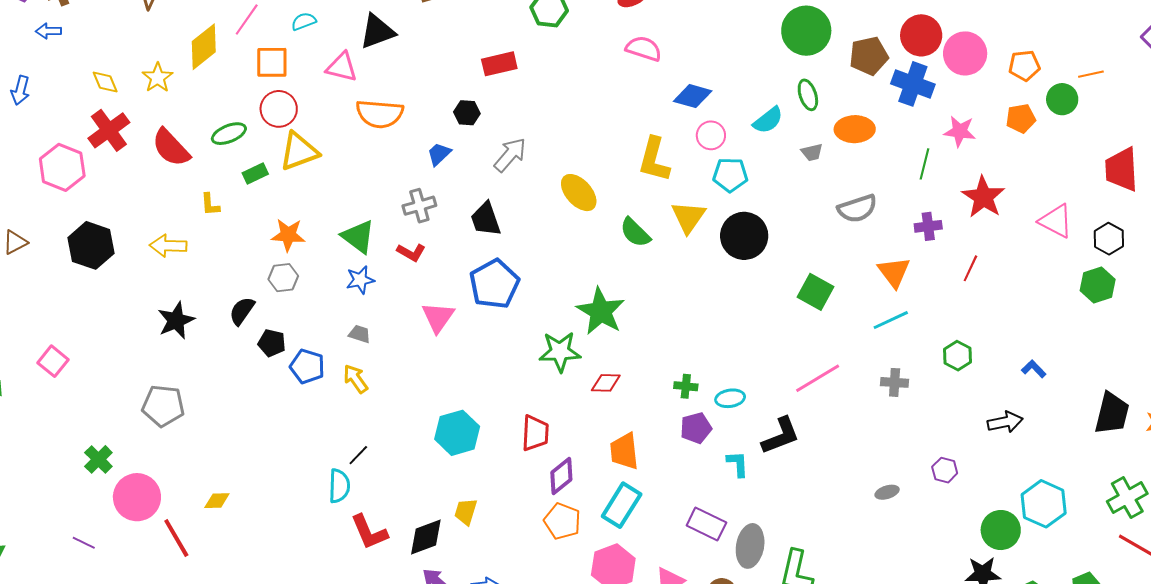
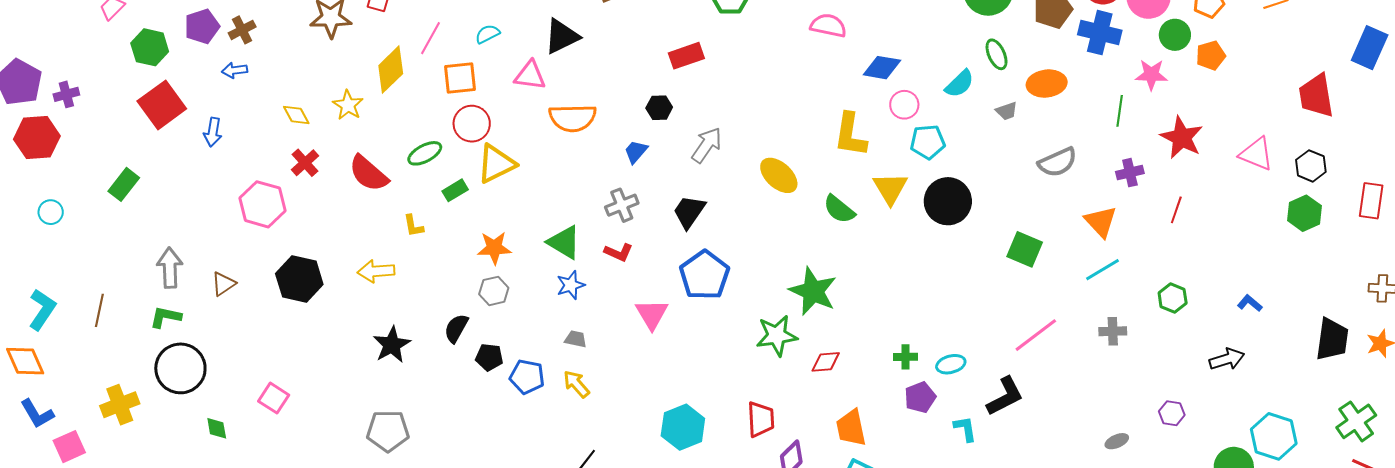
green circle: (1062, 99) -> (1175, 35), moved
red cross: (109, 130) -> (305, 163), size x0.7
black trapezoid: (486, 219) -> (689, 212), turned 60

